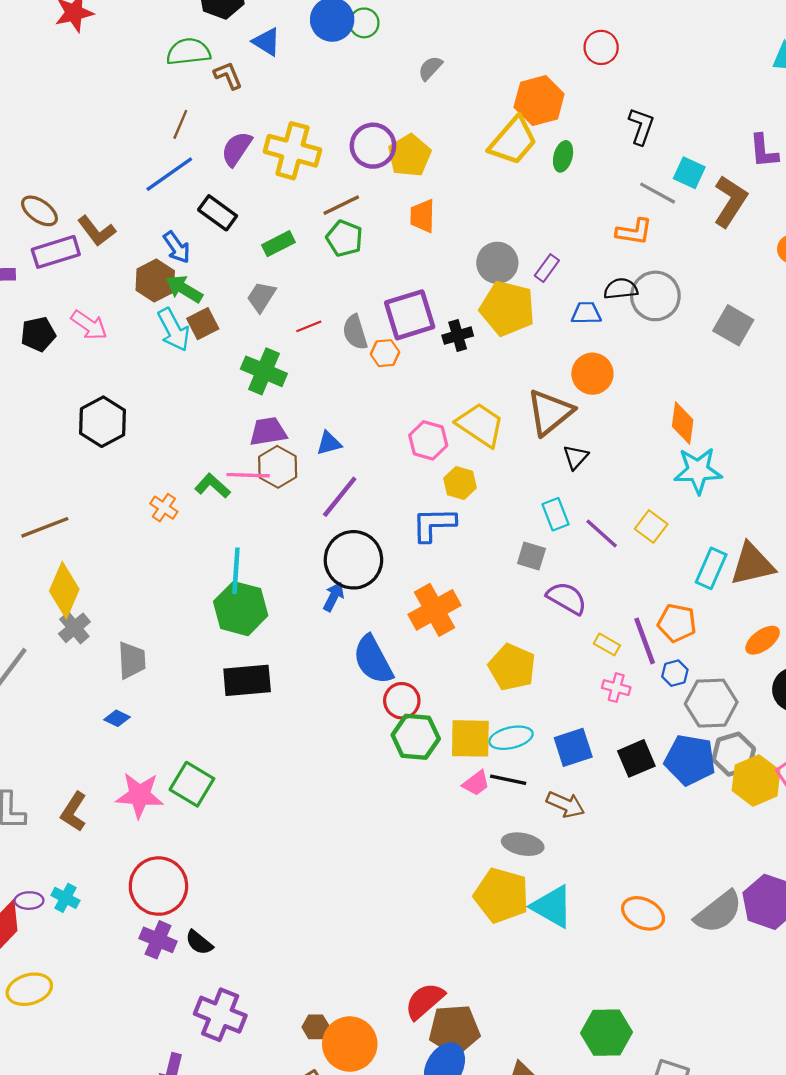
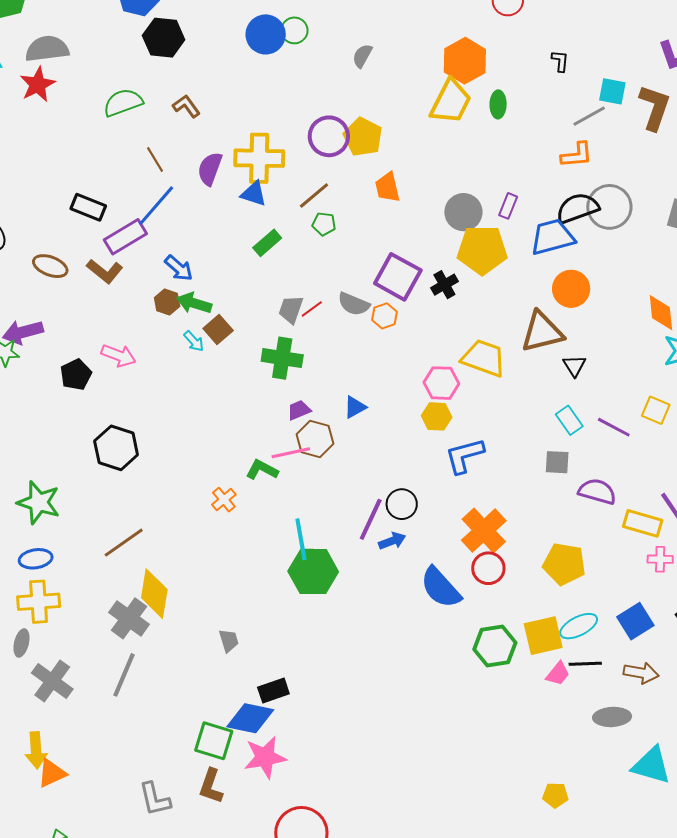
blue triangle: (267, 42) -> (254, 194), moved
green semicircle: (188, 52) -> (123, 103), moved
brown line: (180, 124) -> (155, 159), turned -40
black L-shape: (641, 126) -> (560, 61), size x0.7
gray line: (658, 193) -> (589, 116), turned -44
black rectangle: (218, 213) -> (88, 207), moved
green pentagon: (344, 238) -> (324, 224), size x0.7
purple rectangle: (56, 252) -> (125, 237), moved
brown hexagon: (155, 281) -> (167, 302), size x0.7
black semicircle: (621, 289) -> (577, 208), size x1.4
gray trapezoid: (261, 297) -> (291, 309), moved
blue trapezoid: (586, 313) -> (552, 237), size x1.6
purple square: (410, 315) -> (398, 277), turned -30
cyan arrow: (174, 330) -> (194, 341), size x0.6
gray semicircle: (355, 332) -> (354, 304), turned -36
brown triangle: (550, 412) -> (542, 332), turned 39
black hexagon: (103, 422) -> (116, 448), moved
purple trapezoid: (268, 432) -> (299, 410), size x0.7
yellow hexagon: (460, 483) -> (437, 416), moved
purple line: (340, 497) -> (371, 519), moved
orange cross: (164, 508) -> (224, 500), turned 30
black circle: (353, 560) -> (402, 504), size x0.6
blue arrow: (334, 597) -> (392, 541), turned 56
gray cross: (74, 628) -> (129, 618), moved, size x1.4
yellow rectangle: (607, 644) -> (643, 523), size x1.6
gray trapezoid: (132, 660) -> (229, 641), size x0.7
black rectangle: (247, 680) -> (273, 691), moved, size x0.7
red circle: (402, 701) -> (488, 568), moved
blue diamond: (117, 718) -> (250, 718), moved, size x2.0
green square: (192, 784) -> (214, 741), moved
yellow pentagon: (501, 895) -> (555, 795), moved, size x0.5

